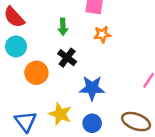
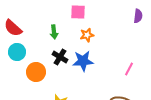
blue star: (92, 88) -> (83, 61), moved

